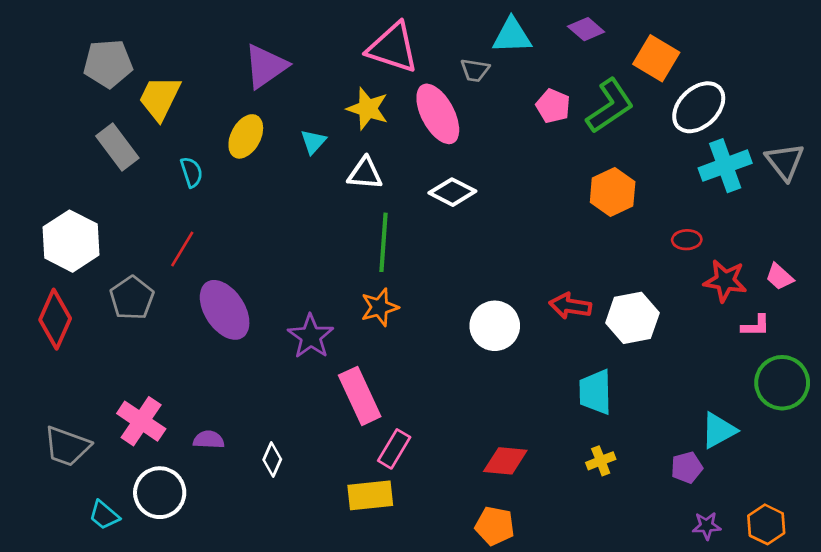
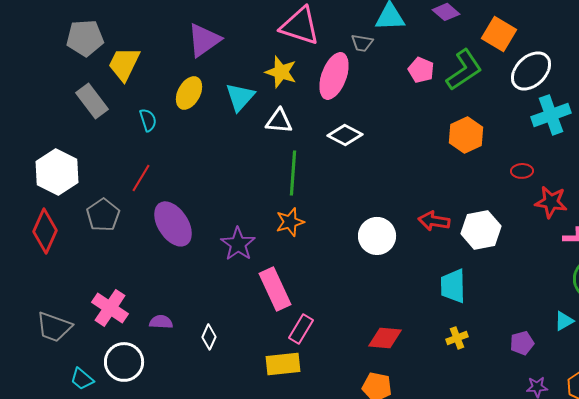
pink ellipse: (438, 114) -> (334, 76), turned 48
cyan triangle: (313, 142) -> (240, 97), size x1.5
cyan triangle: (719, 430) -> (564, 321), moved, size x0.7

